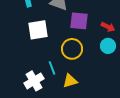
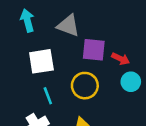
red arrow: (108, 27) -> (121, 59), moved
cyan line: (52, 68) -> (48, 96), moved

